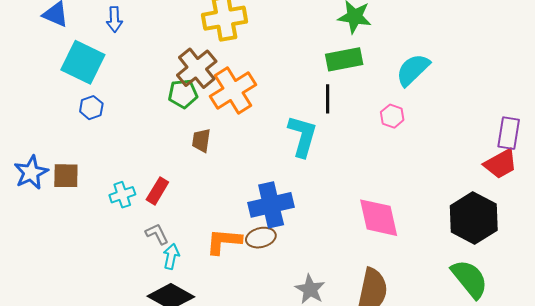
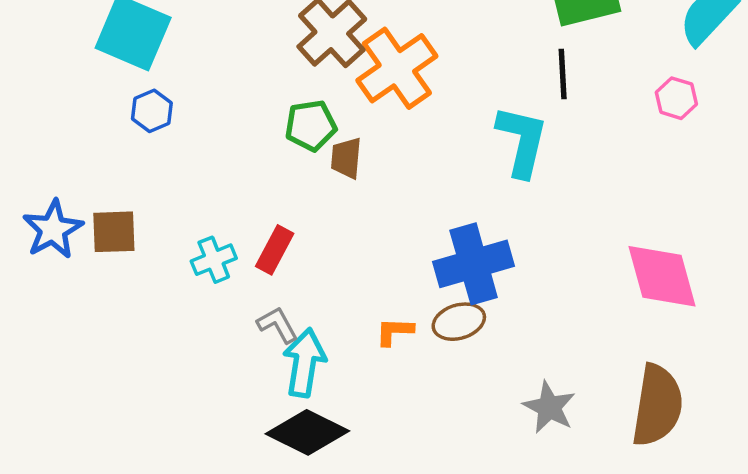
green pentagon: (183, 94) -> (311, 126), moved
orange L-shape: (224, 241) -> (395, 331), size x0.6
cyan arrow: (171, 256) -> (304, 363), size x1.5

